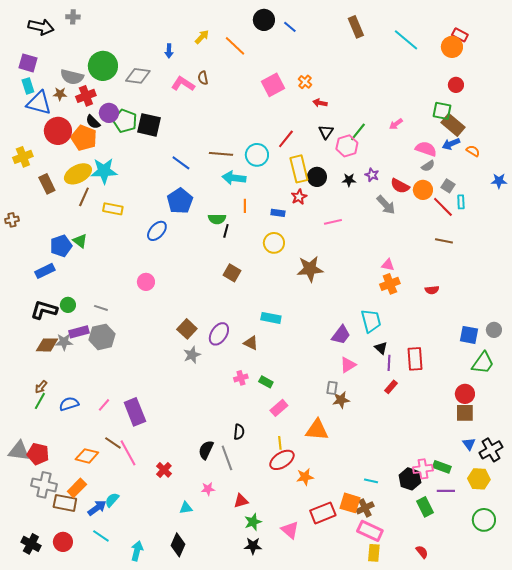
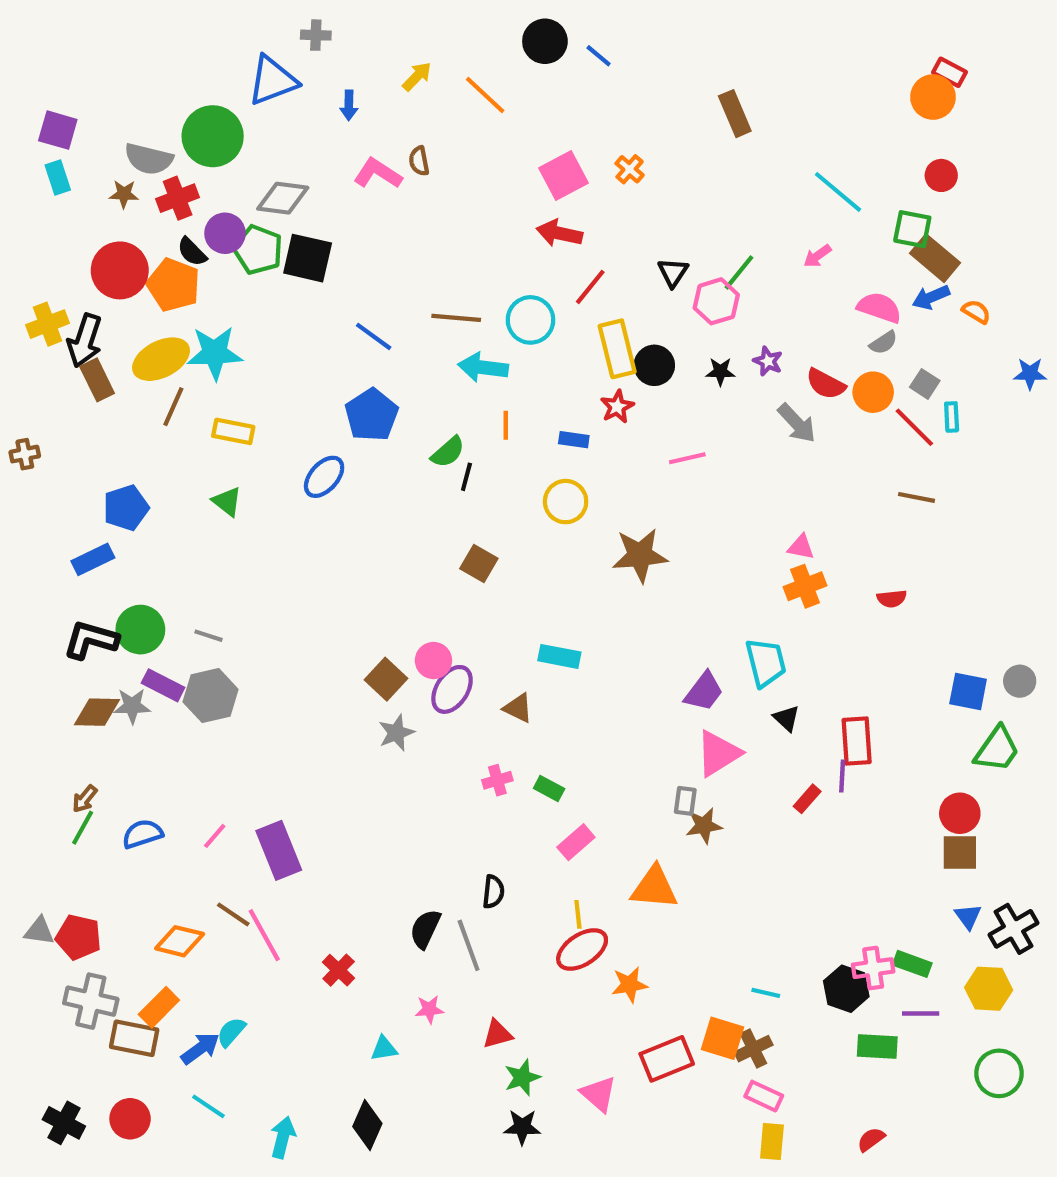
gray cross: (73, 17) -> (316, 35), moved
black arrow: (41, 27) -> (85, 341), moved, turned 95
brown rectangle: (356, 27) -> (735, 114), moved
cyan line: (406, 40) -> (838, 192), moved
gray diamond: (138, 76) -> (283, 198), moved
blue triangle: (39, 103) -> (272, 81), moved, turned -36
red arrow: (320, 103) -> (559, 233), moved, size x1.5
green semicircle: (217, 219) -> (448, 452), turned -42
green triangle: (80, 241) -> (227, 502), moved
pink circle: (146, 282) -> (433, 661), moved
green circle: (68, 305) -> (140, 630), size x1.5
purple rectangle: (79, 332) -> (163, 685), turned 42
purple line: (389, 363) -> (842, 776), moved
pink triangle: (348, 365) -> (718, 753), size x1.4
gray triangle: (19, 451) -> (39, 931), size x0.7
green rectangle: (425, 507) -> (877, 1047), turned -60
pink rectangle: (370, 531) -> (764, 1096), size x0.7
red semicircle: (422, 552) -> (871, 1139), turned -88

